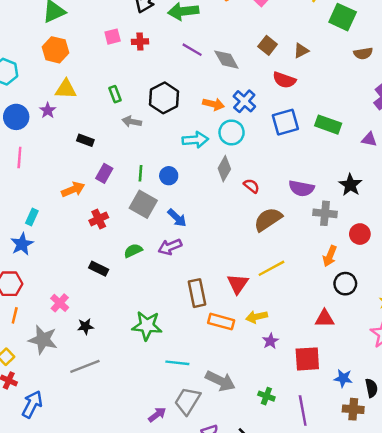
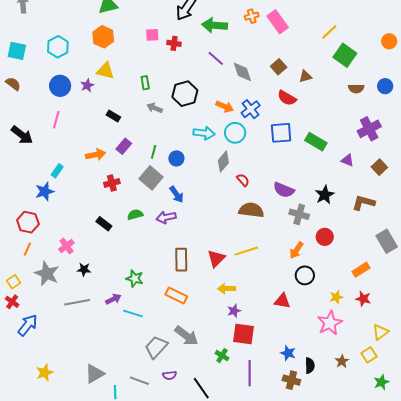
brown semicircle: (268, 219) -> (251, 210), turned 30
orange rectangle: (221, 322) -> (176, 295), moved
green star: (147, 326) -> (135, 279), size x0.7
red square: (307, 359) -> (243, 334), moved
cyan line: (177, 363) -> (133, 314), moved
purple arrow: (157, 415) -> (113, 299), moved

